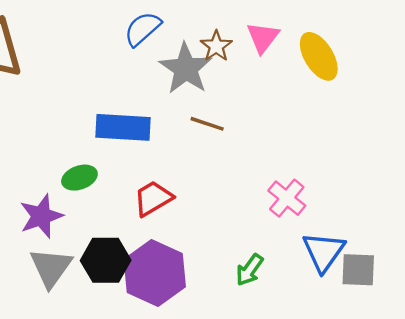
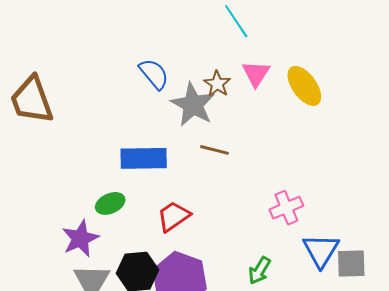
blue semicircle: (142, 29) -> (154, 74), turned 96
pink cross: (287, 198) -> (286, 208), turned 32

